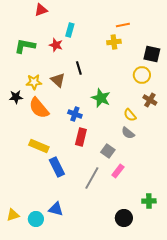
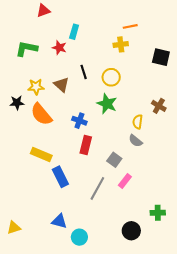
yellow circle: (142, 75) -> (111, 77), moved
yellow semicircle: (130, 115) -> (138, 122), turned 48
cyan circle: (36, 219) -> (79, 237), moved

